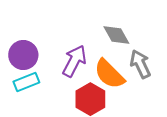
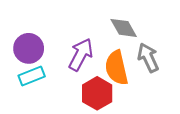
orange semicircle: (109, 74) -> (117, 68), turned 32

